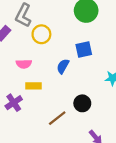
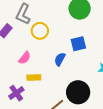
pink semicircle: (24, 64) -> (25, 58), turned -48
black circle: (82, 103) -> (78, 92), size x1.5

